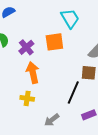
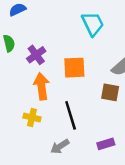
orange square: (54, 42) -> (74, 68), moved
black line: (73, 92) -> (71, 115), moved, turned -45

